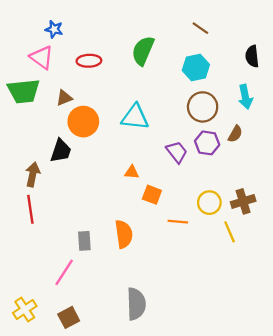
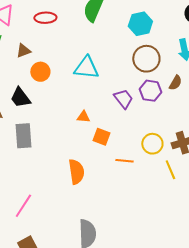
orange circle: (83, 122) -> (40, 72), size x0.7
black trapezoid: (61, 151) -> (20, 98), turned 125
gray rectangle: (84, 241) -> (23, 136), moved, size x1.4

